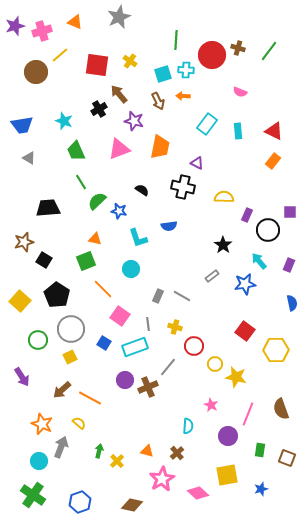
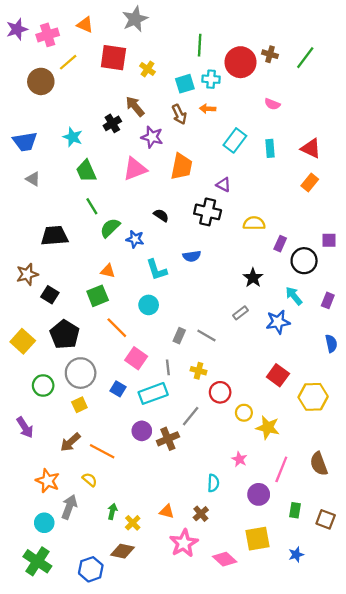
red square: (97, 65) -> (113, 58), moved
brown diamond: (132, 505) -> (123, 551), moved

